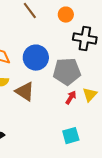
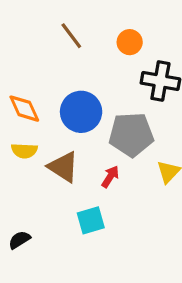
red arrow: (71, 98) -> (110, 177), moved
cyan square: (71, 136) -> (91, 220), moved

